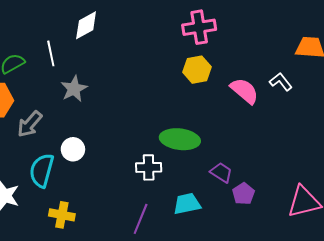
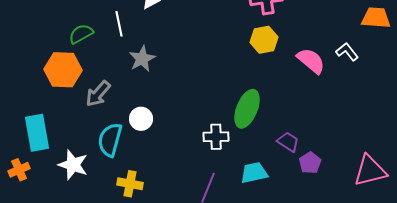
green ellipse: (180, 139) -> (247, 109), turned -75

